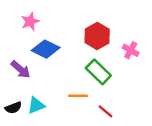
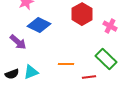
green rectangle: (98, 72) -> (106, 59), moved
red line: (106, 111) -> (89, 77), turned -48

